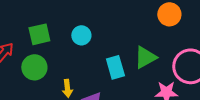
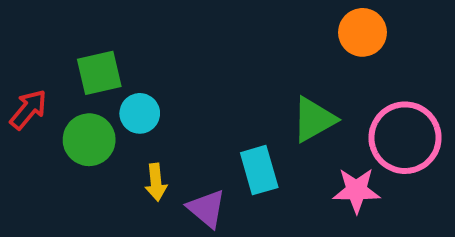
cyan circle: (81, 35) -> (140, 113), moved
cyan rectangle: (115, 67) -> (259, 170), moved

